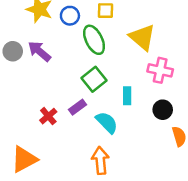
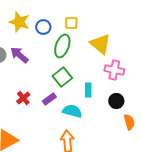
green ellipse: (94, 40) -> (62, 46), turned 45
red cross: (48, 116) -> (23, 98), moved
cyan semicircle: (107, 122) -> (72, 111), turned -30

